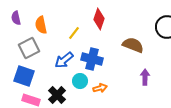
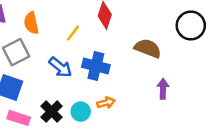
blue arrow: (64, 60) -> (60, 67), turned -102
cyan circle: (80, 81) -> (81, 112), moved

